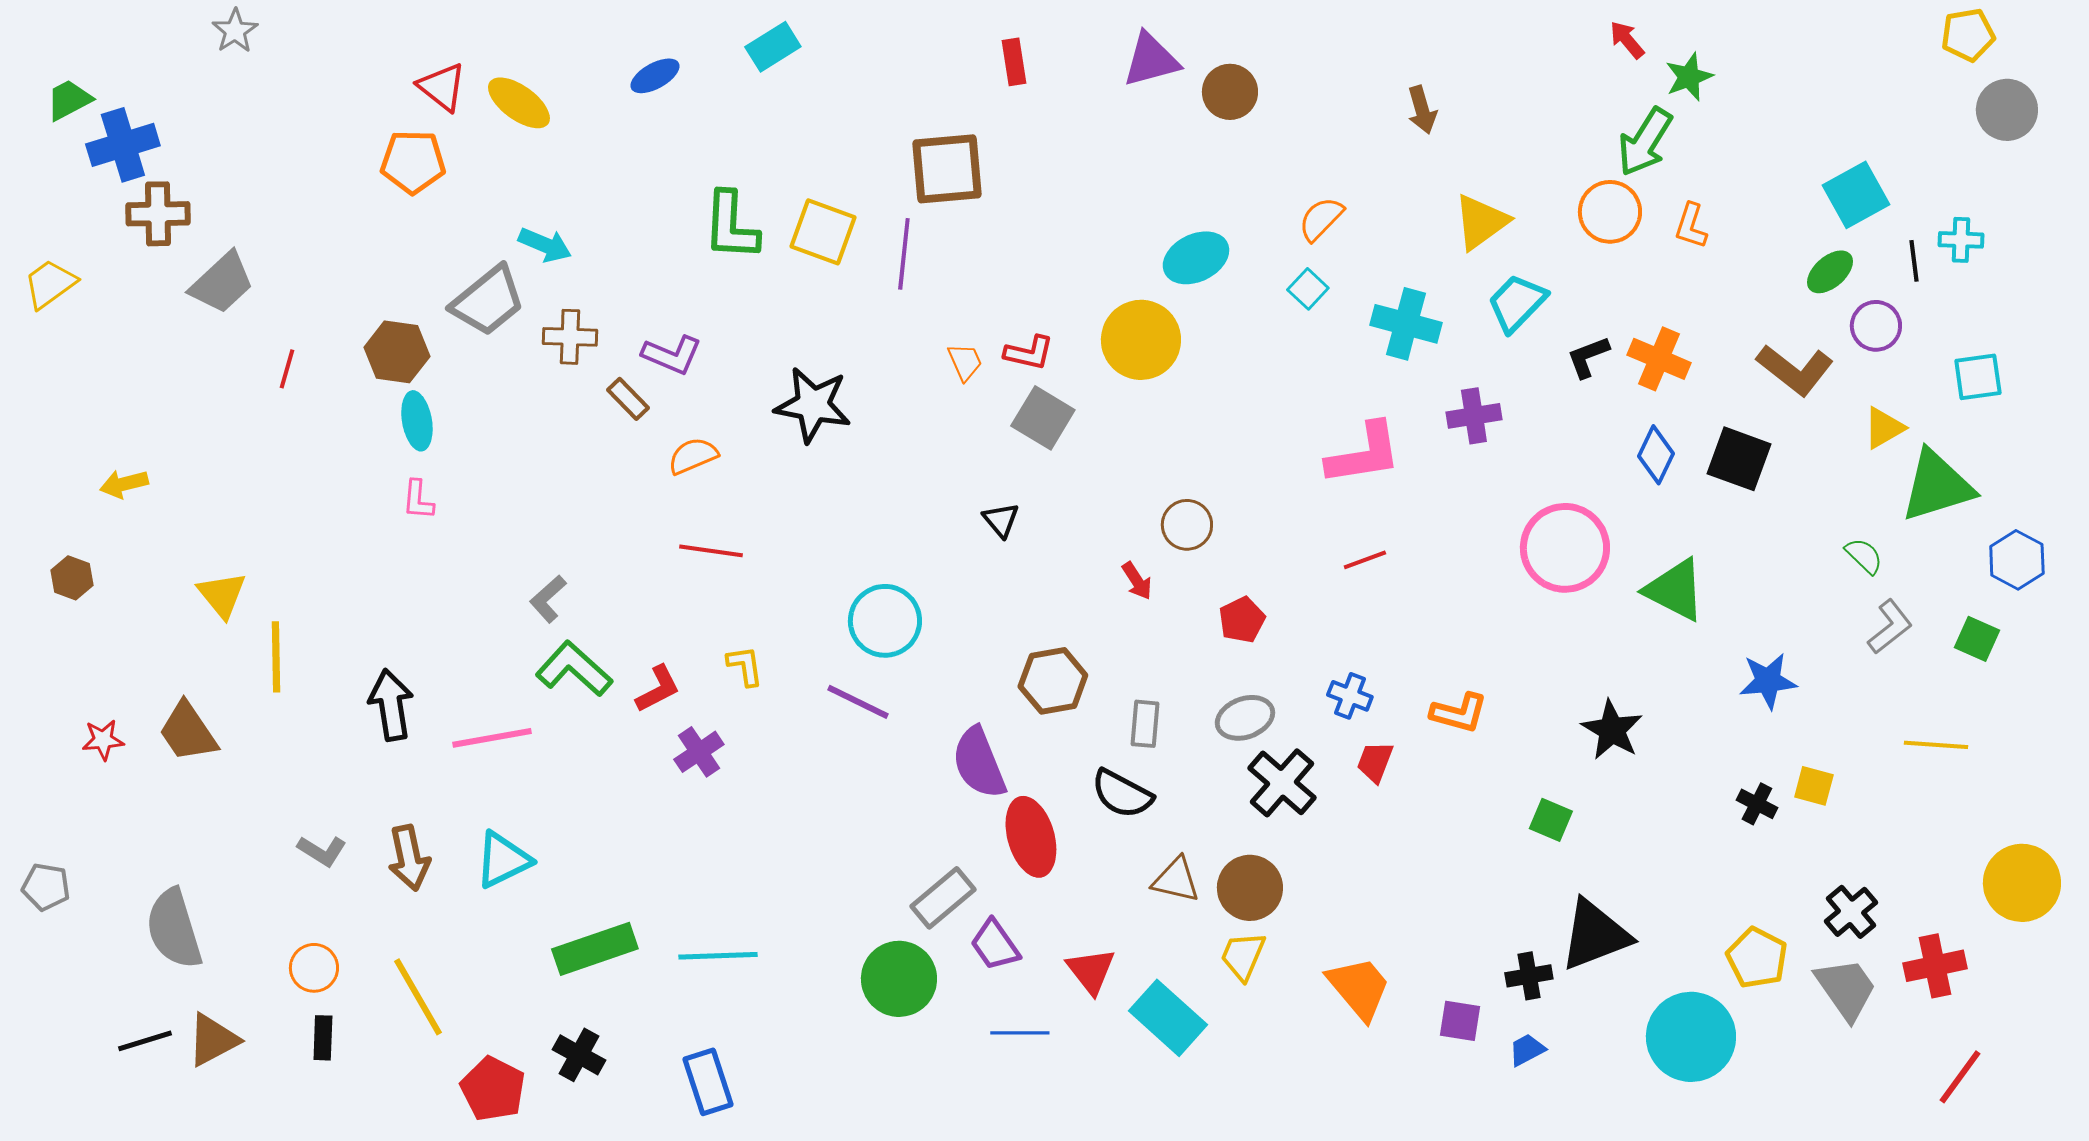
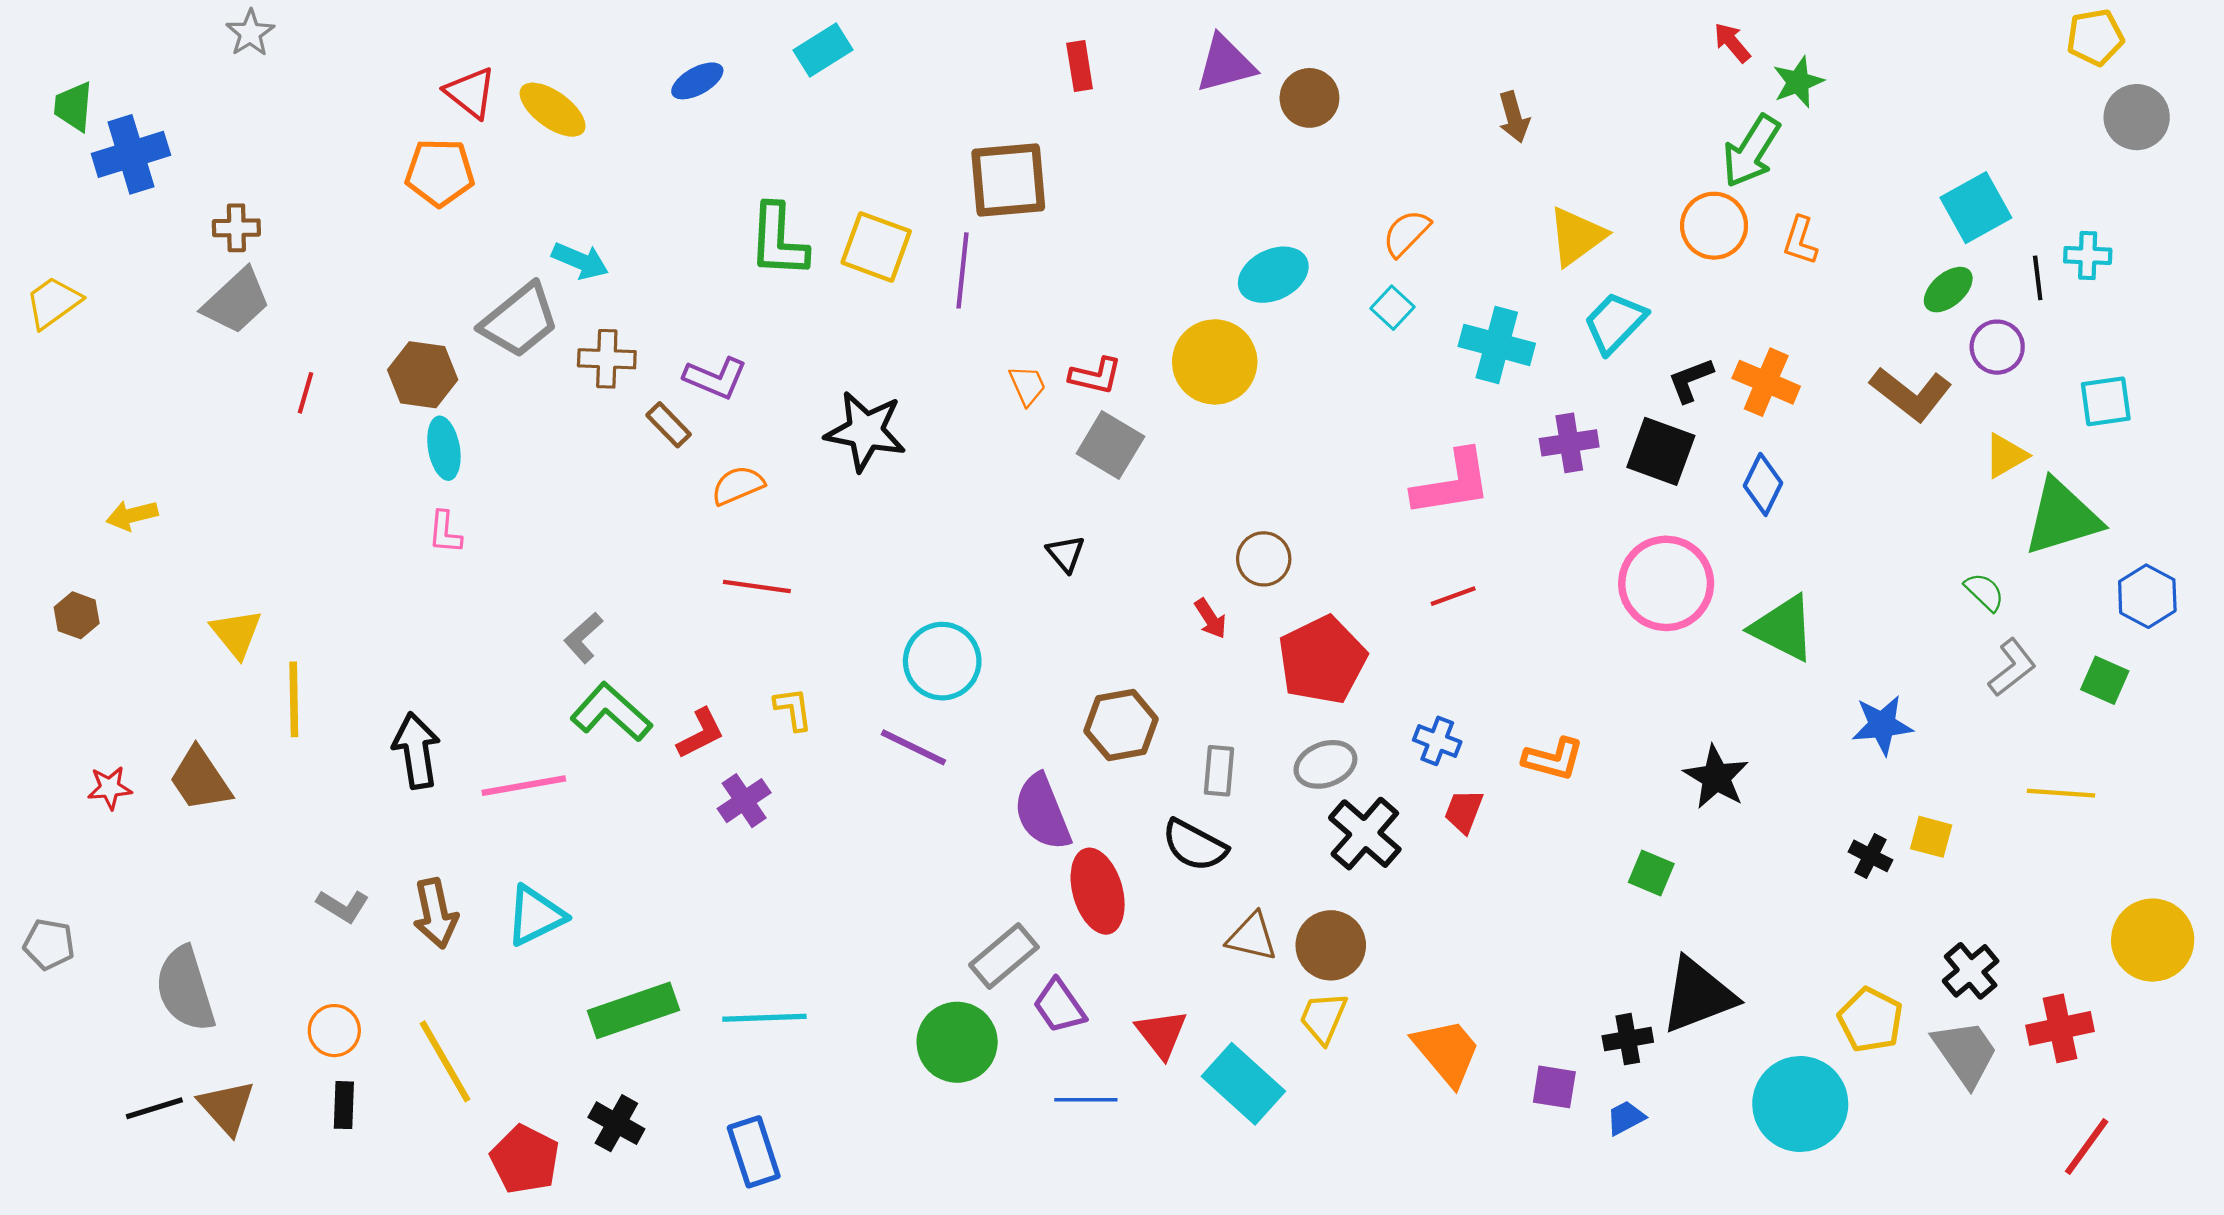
green trapezoid: (69, 100) -> (73, 106), turned -57
brown cross: (158, 214) -> (236, 228), moved, size x0.7
black square: (1739, 459) -> (1661, 451), moved
red pentagon: (1242, 620) -> (1322, 660), size x1.8
brown triangle: (213, 1040) -> (227, 1107), turned -44

